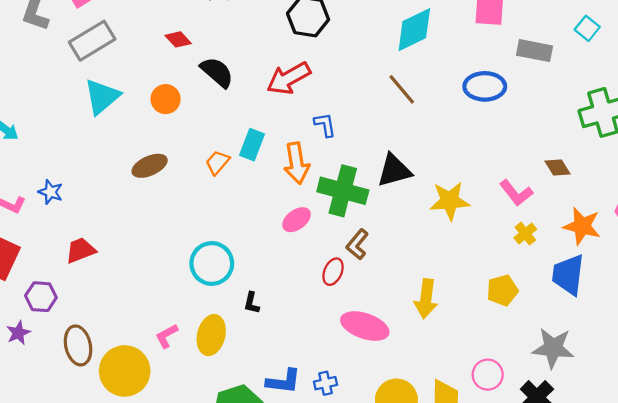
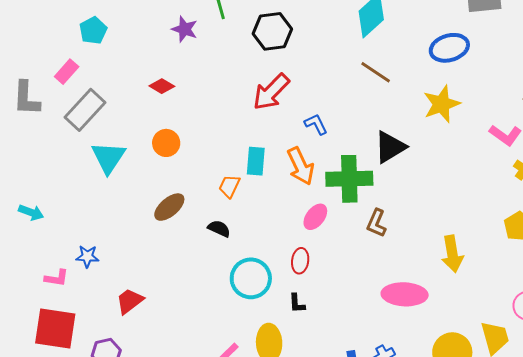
black semicircle: (217, 72) -> (219, 229), moved, size x0.7
yellow star: (450, 201) -> (442, 104), moved
red ellipse: (333, 272) -> (300, 261), moved

